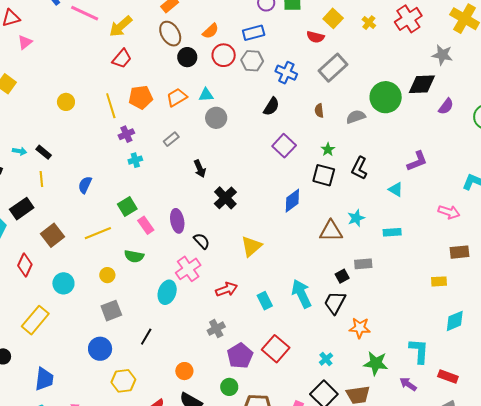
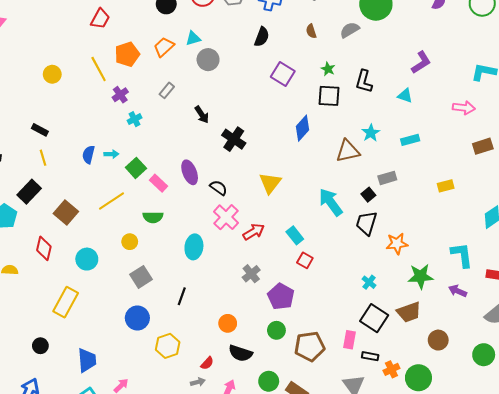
cyan arrow: (20, 151) -> (111, 154), moved
pink cross: (188, 269) -> (226, 217), moved
yellow rectangle: (439, 281) -> (446, 186), moved
cyan arrow: (301, 294) -> (331, 202), moved
red square: (276, 349) -> (305, 260), moved, size x0.6

